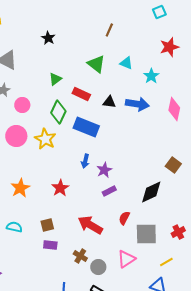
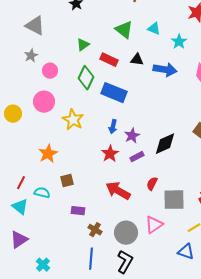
black triangle: (109, 102) -> (137, 60), moved
yellow star: (45, 139) -> (73, 120), moved
red star: (60, 188) -> (110, 154), moved
black diamond: (151, 192) -> (165, 144), moved
brown square: (47, 225) -> (67, 181), moved
brown cross: (80, 256) -> (95, 230), moved
gray circle: (98, 267) -> (126, 233), size x1.5

